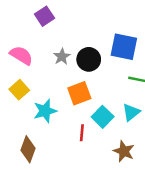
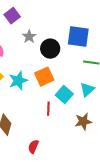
gray star: (62, 57) -> (29, 37), moved
cyan star: (45, 111) -> (18, 81), moved
brown star: (124, 151) -> (83, 121), turned -30

